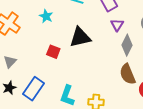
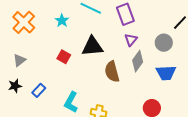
brown semicircle: (128, 74) -> (112, 72), moved
blue rectangle: (33, 89) -> (39, 90), size x0.6

